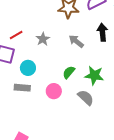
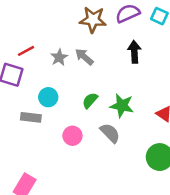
gray arrow: (76, 41) -> (84, 57), moved
cyan circle: (28, 68) -> (48, 97), moved
pink circle: (54, 91) -> (72, 136), moved

